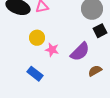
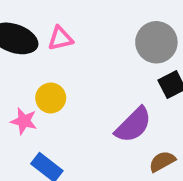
pink star: (52, 50) -> (24, 121), moved

